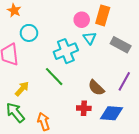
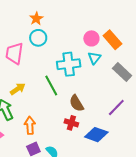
orange star: (14, 10) -> (36, 19), moved
orange rectangle: (103, 15) -> (112, 40), turned -72
brown semicircle: (96, 88) -> (76, 103), moved

